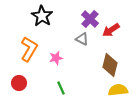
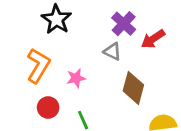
brown diamond: (110, 65) -> (133, 88), moved
red circle: (19, 83) -> (48, 107), moved

